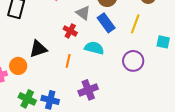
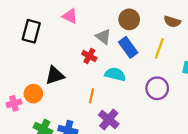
orange line: (68, 61) -> (92, 96), moved
purple cross: (88, 90) -> (109, 119), turned -30

